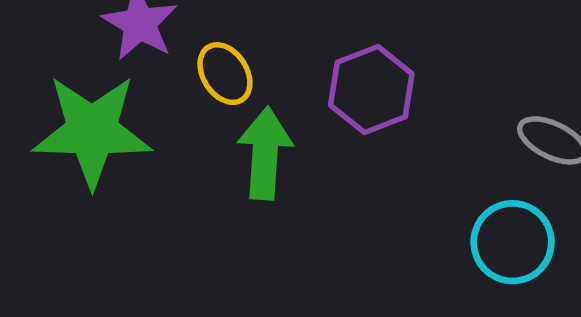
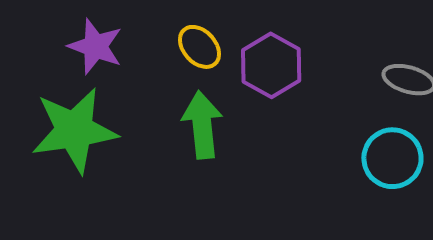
yellow ellipse: (225, 74) -> (199, 47), moved

